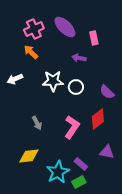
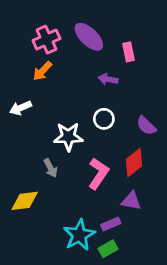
orange arrow: (31, 52) -> (42, 71), turned -91
white star: (53, 81) -> (68, 137), moved
purple triangle: (107, 152) -> (131, 201), moved
yellow diamond: (29, 156) -> (25, 201), moved
purple rectangle: (81, 164) -> (111, 224), turned -64

